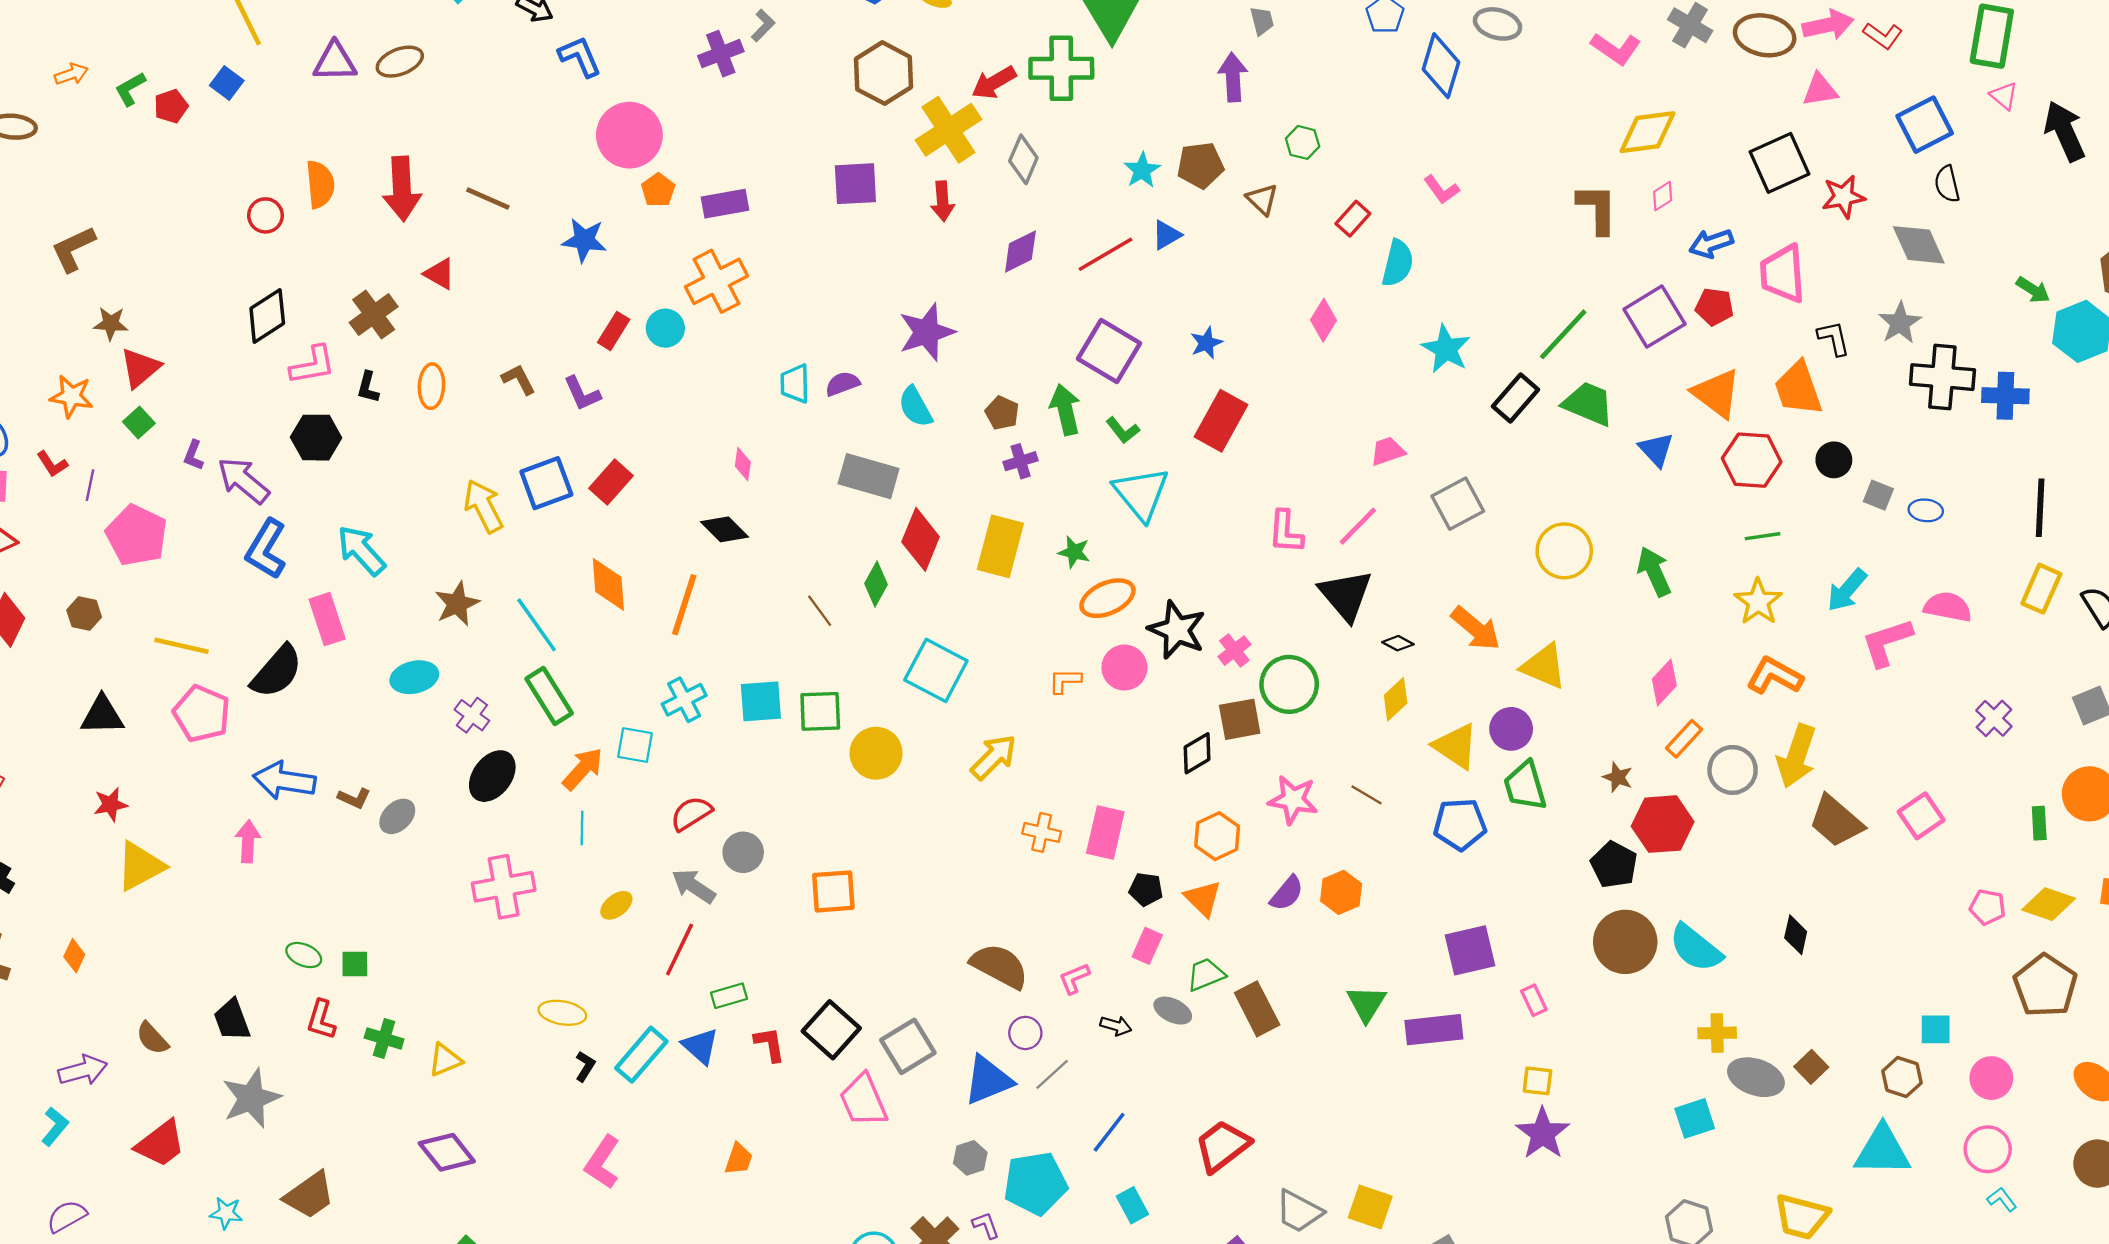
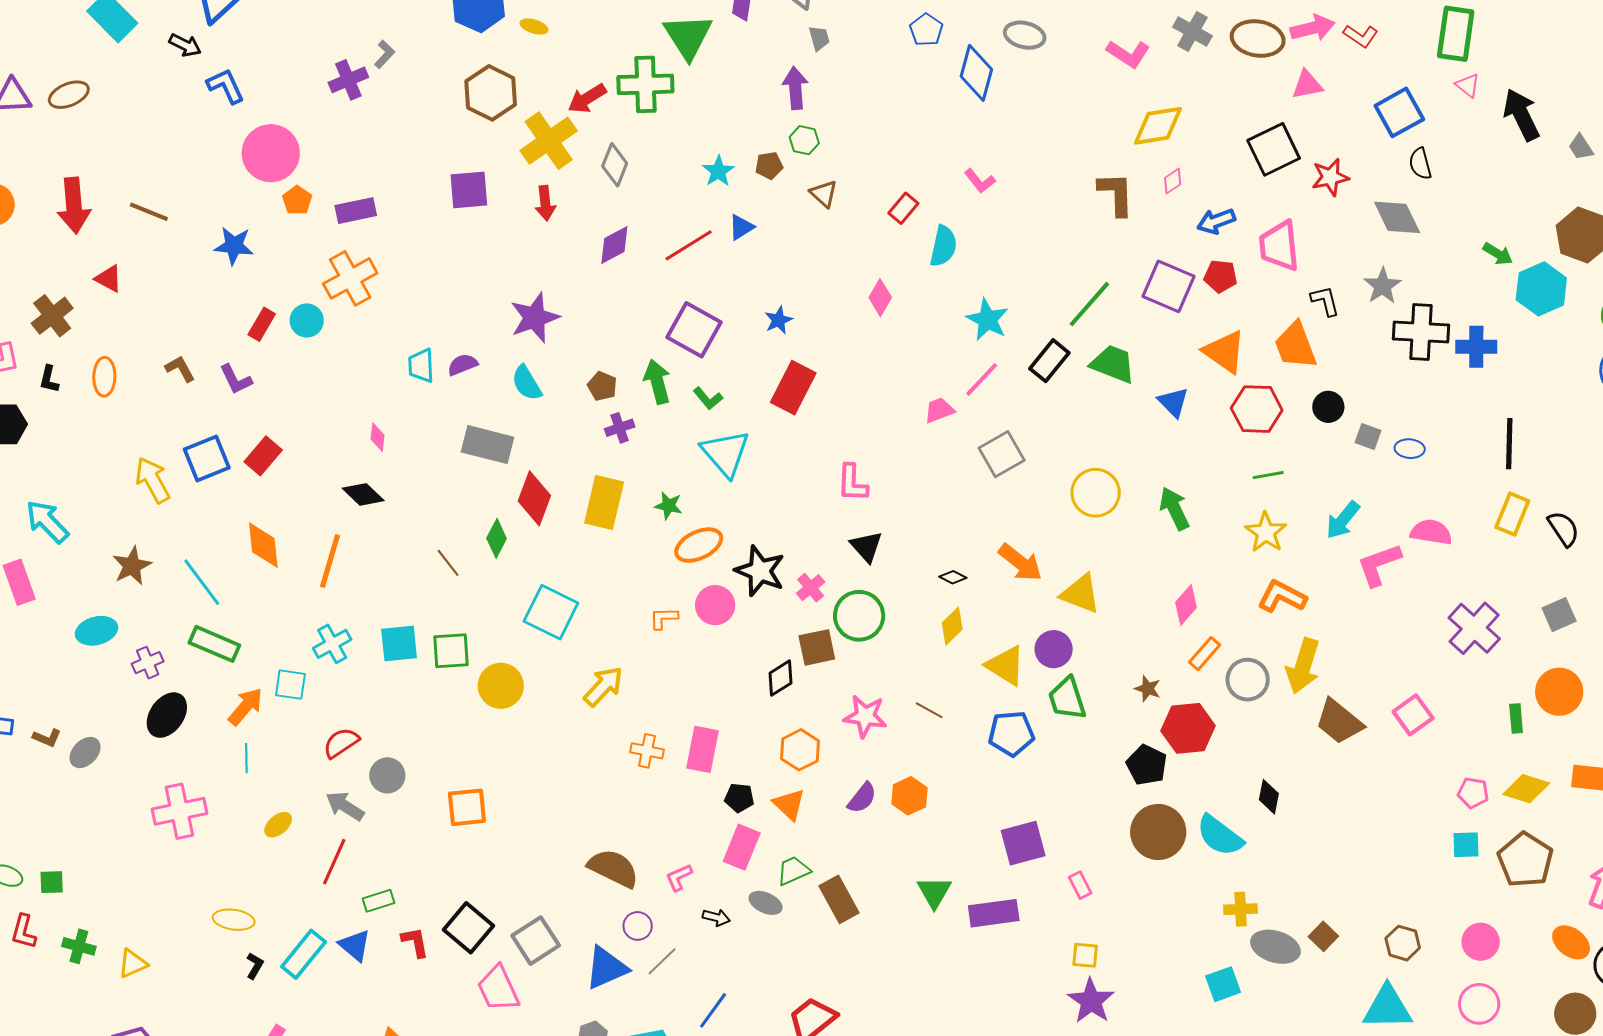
green hexagon: (1303, 142) -> (804, 140), moved
brown pentagon: (1200, 165) -> (769, 166), size x0.7
purple square: (1654, 317) -> (1168, 286), turned -34
pink line: (1358, 526) -> (982, 379), moved
black triangle: (1346, 595) -> (866, 547), moved, size x0.7
green rectangle: (549, 696) -> (214, 644), turned -33
purple cross: (472, 715) -> (148, 663), turned 32
purple cross: (1994, 718) -> (1474, 628), size x1.6
black diamond: (1796, 935) -> (1269, 797), moved
pink rectangle: (1147, 946) -> (742, 847), size x1.4
cyan square: (1936, 1029) -> (1466, 845), moved

